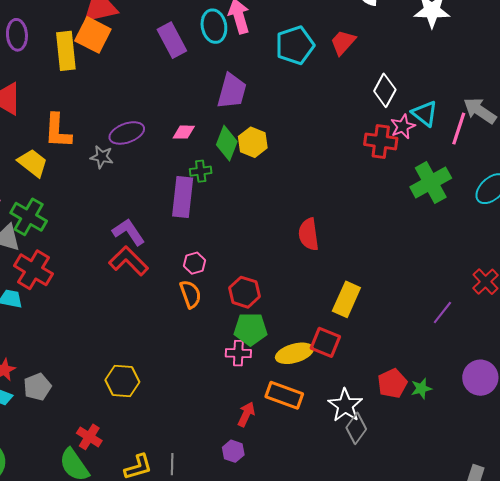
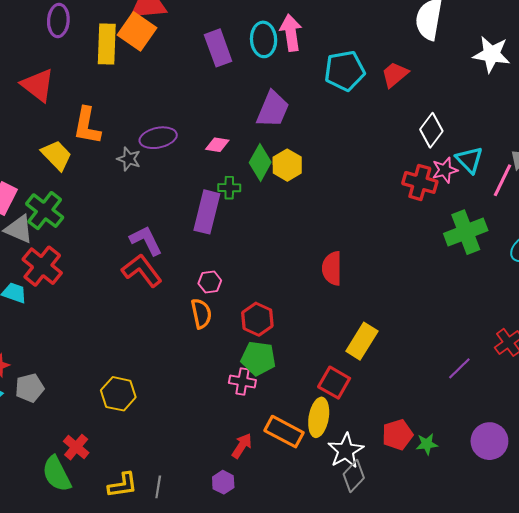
yellow ellipse: (294, 353) -> (319, 417), moved, turned -72

